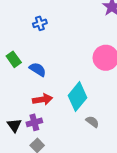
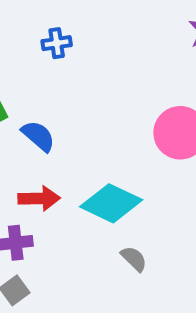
cyan diamond: (77, 97) -> (111, 203), turned 68

